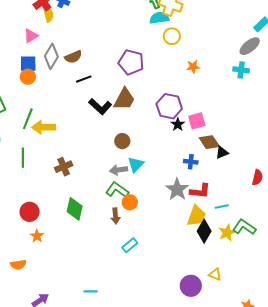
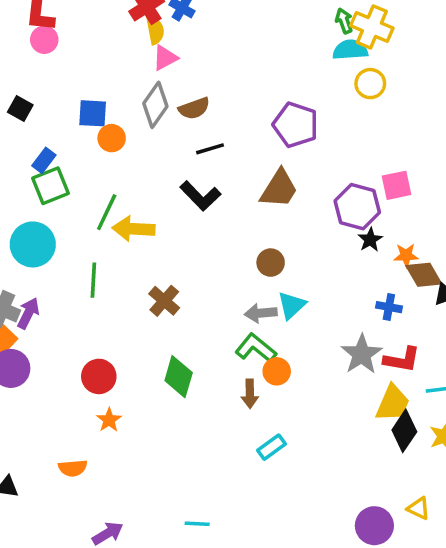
pink triangle: (31, 36) -> (165, 58), moved
blue square: (28, 64) -> (93, 113), moved
orange star: (193, 67) -> (406, 255), moved
black L-shape: (100, 107) -> (200, 196), moved
pink square: (197, 121) -> (396, 185), moved
brown cross: (64, 167) -> (164, 301), turned -30

